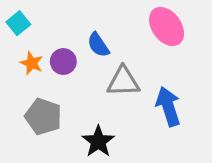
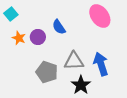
gray triangle: (123, 82) -> (74, 61), moved
gray pentagon: (43, 116) -> (47, 72), moved
black star: (98, 141) -> (81, 85), moved

